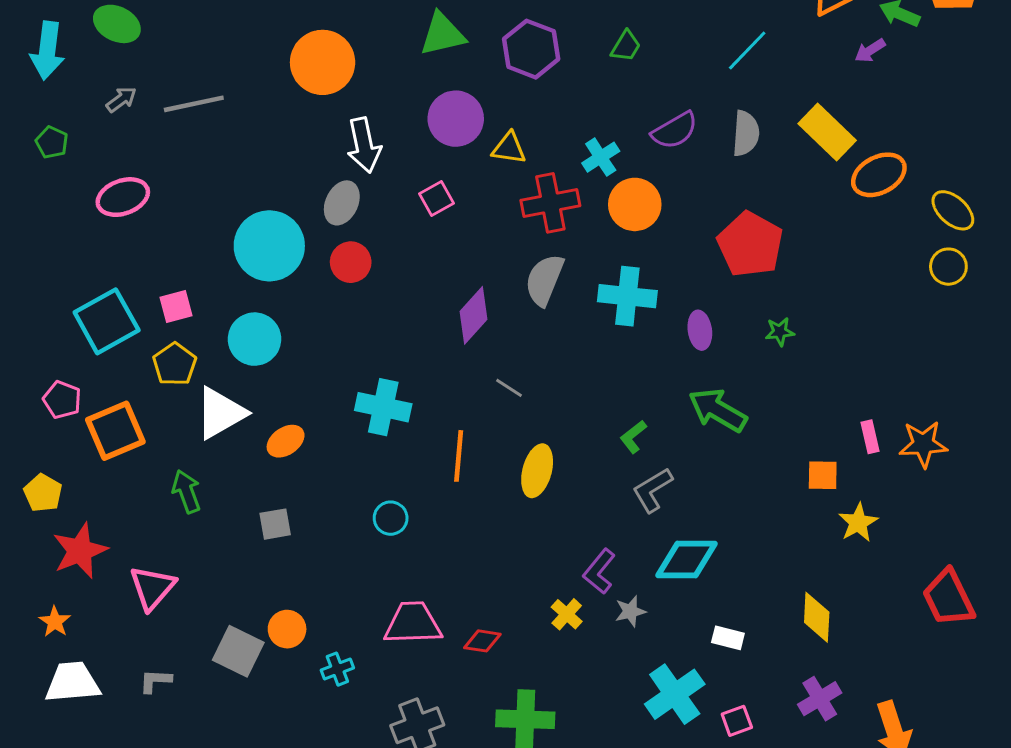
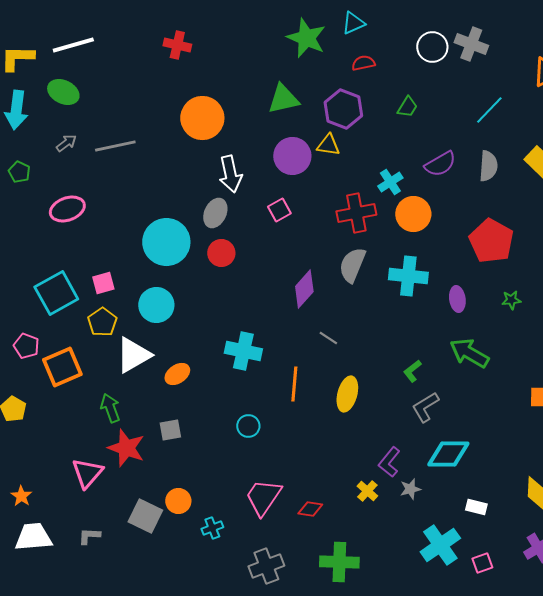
yellow triangle: (509, 148) -> (328, 145), moved
red star: (80, 551) -> (126, 448), moved, turned -30
pink trapezoid: (413, 623) -> (263, 497), turned -54

